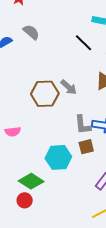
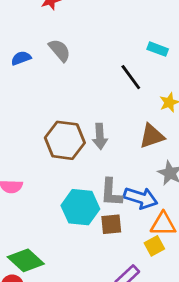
gray arrow: (69, 87) -> (100, 136), turned 36
cyan hexagon: (58, 157) -> (80, 207), moved

